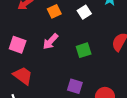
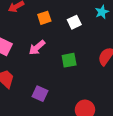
purple square: (75, 86) -> (40, 94), moved

